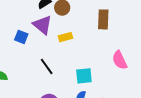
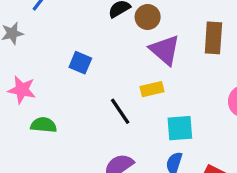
purple triangle: (42, 25) -> (165, 50), moved
yellow rectangle: (65, 37) -> (152, 89), moved

